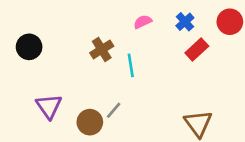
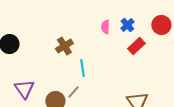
pink semicircle: (143, 22) -> (105, 27), moved, turned -64
cyan line: (131, 65) -> (82, 68), moved

